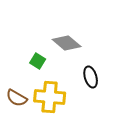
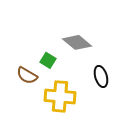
brown semicircle: (17, 98) -> (27, 75), moved

